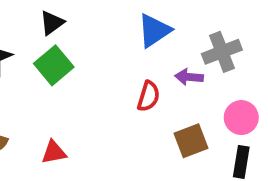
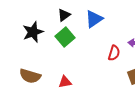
blue triangle: (154, 31) -> (94, 19), moved

